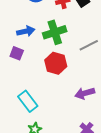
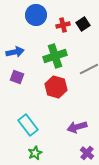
blue arrow: (26, 31) -> (15, 52), moved
purple arrow: (85, 93) -> (77, 127), moved

